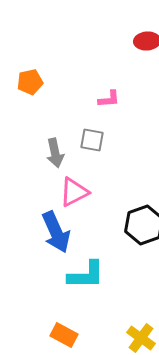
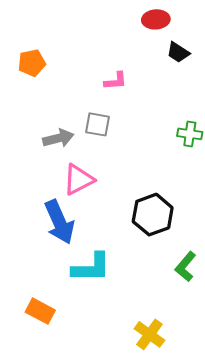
gray arrow: (55, 153) -> (58, 138), turned -92
orange rectangle: (64, 335) -> (40, 311), moved

